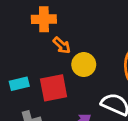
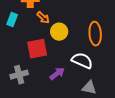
cyan rectangle: (19, 84) -> (12, 20), moved, turned -56

